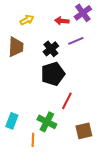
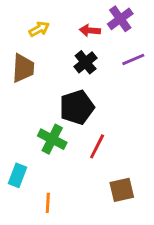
purple line: (76, 41) -> (133, 59), moved
black cross: (51, 49) -> (86, 62), moved
green cross: (47, 122) -> (52, 139), moved

